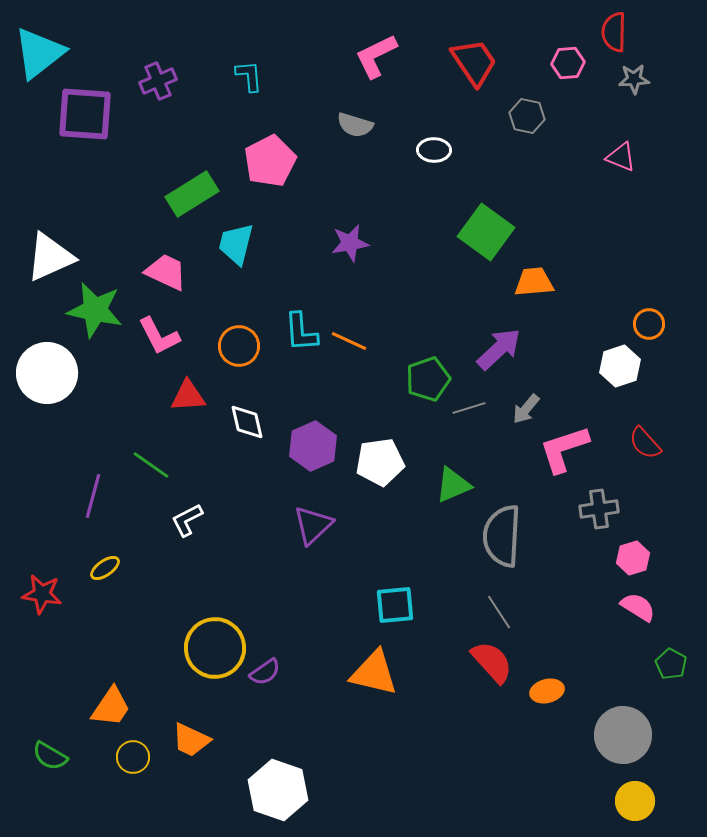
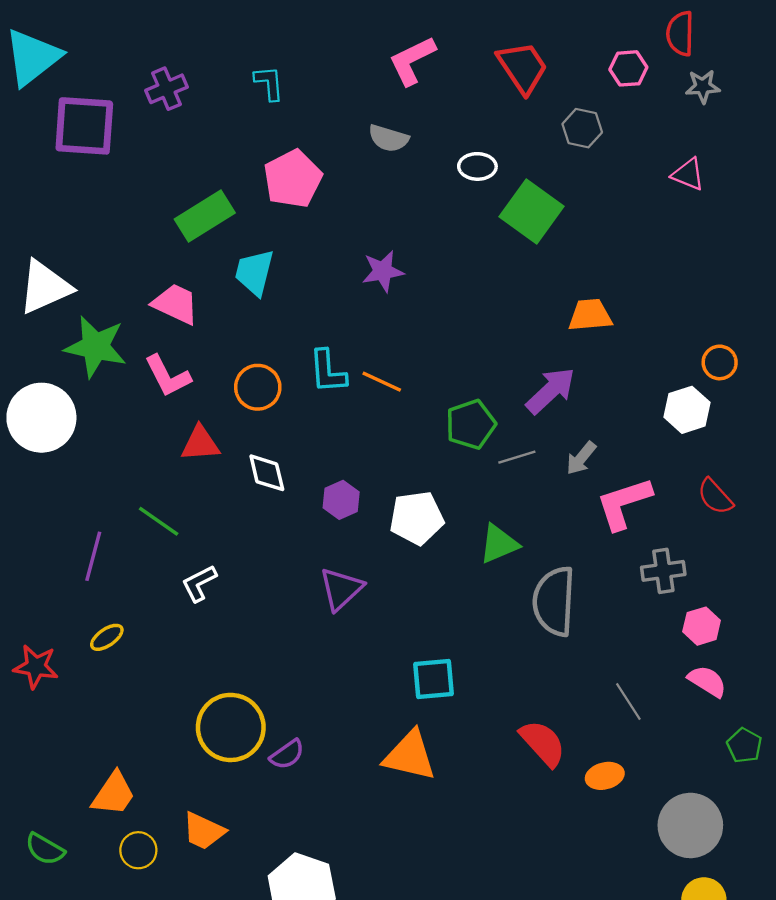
green square: (486, 232) -> (532, 212), moved
purple hexagon: (313, 446) -> (341, 500), size x0.7
gray line: (499, 612) -> (628, 702), moved

